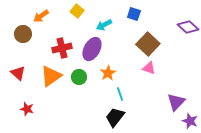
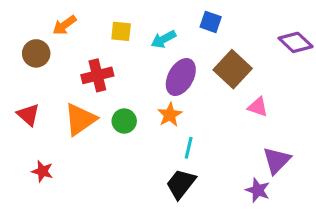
yellow square: (77, 11) -> (121, 31), moved, turned -32
purple ellipse: (92, 49) -> (181, 77), moved
pink triangle: (149, 68) -> (258, 107), moved
cyan line: (120, 94) -> (189, 148), turned 32
purple star: (190, 121) -> (258, 190), moved

